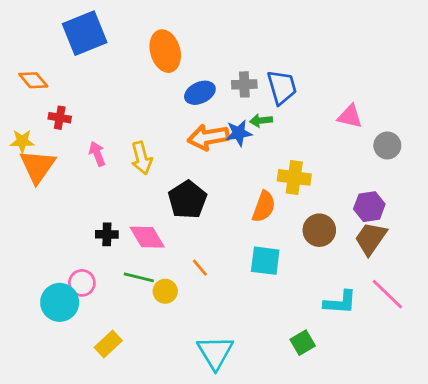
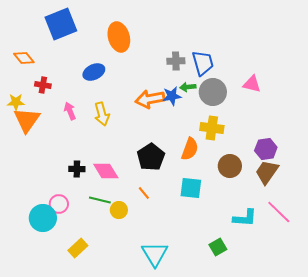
blue ellipse: (200, 93) -> (94, 72), moved
gray circle: (387, 145) -> (213, 92), moved, size x1.4
black pentagon: (187, 200) -> (151, 157), moved

